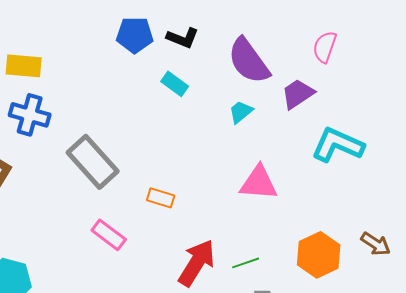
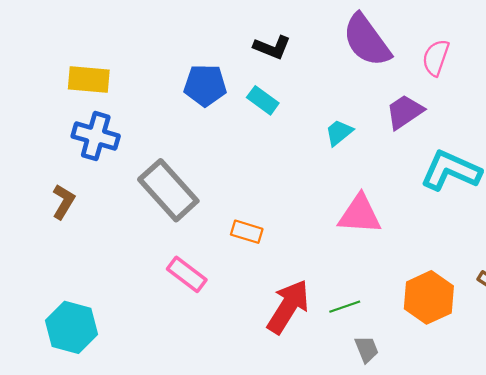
blue pentagon: (135, 35) -> (205, 85), moved
purple semicircle: (249, 61) -> (367, 40), moved

